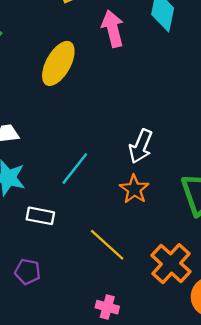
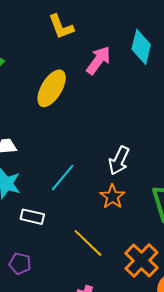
pink arrow: (113, 29) -> (98, 60), turned 48

